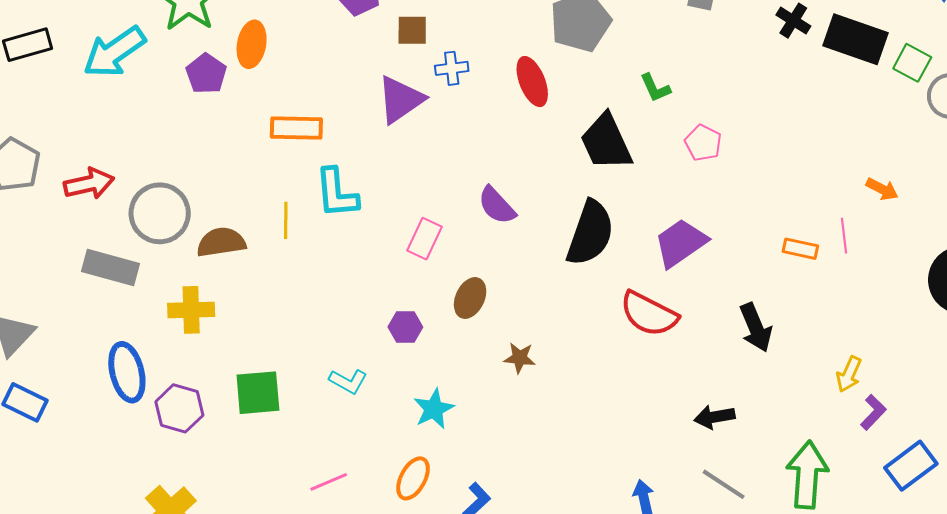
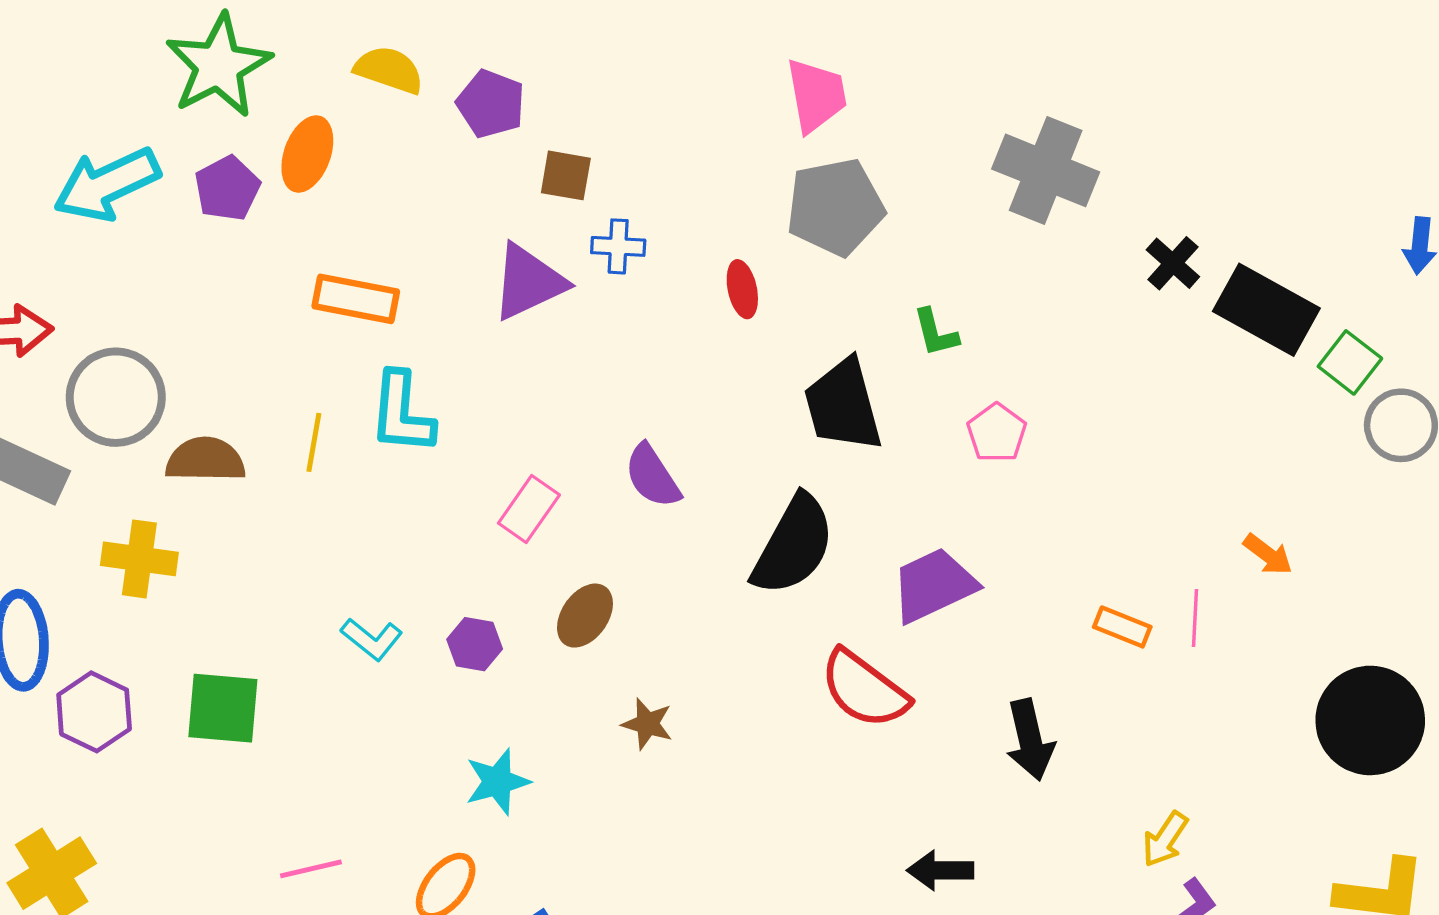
cyan arrow: (114, 52) -> (107, 184), moved
red ellipse: (532, 82) -> (742, 289), size x0.7
cyan L-shape: (348, 381) -> (372, 639), moved

